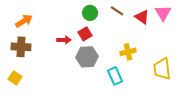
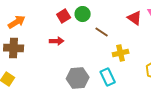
brown line: (117, 11) -> (102, 32), moved
red square: (85, 34) -> (64, 16), moved
gray hexagon: (87, 57) -> (78, 78), moved

